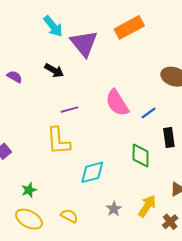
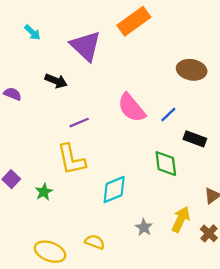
cyan arrow: (53, 26) -> (32, 32), moved, size x0.7
black rectangle: (169, 137) -> (195, 139), turned -54
green star: (29, 190) -> (44, 192), moved

